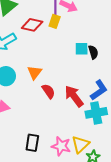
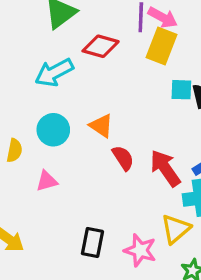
yellow rectangle: (55, 21) -> (161, 46), moved, size x1.5
orange triangle: (35, 72) -> (101, 126), turned -35
yellow triangle: (80, 144) -> (176, 229), moved

